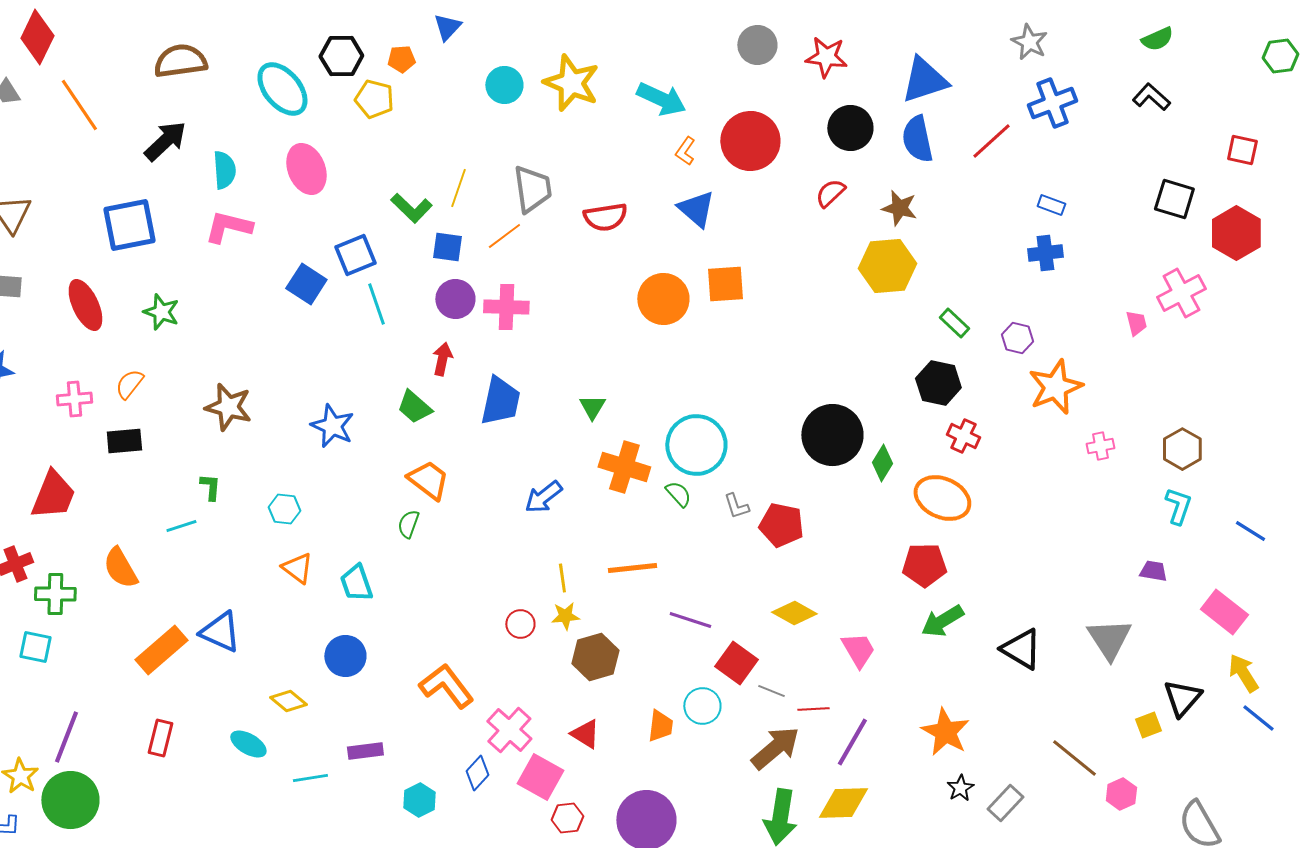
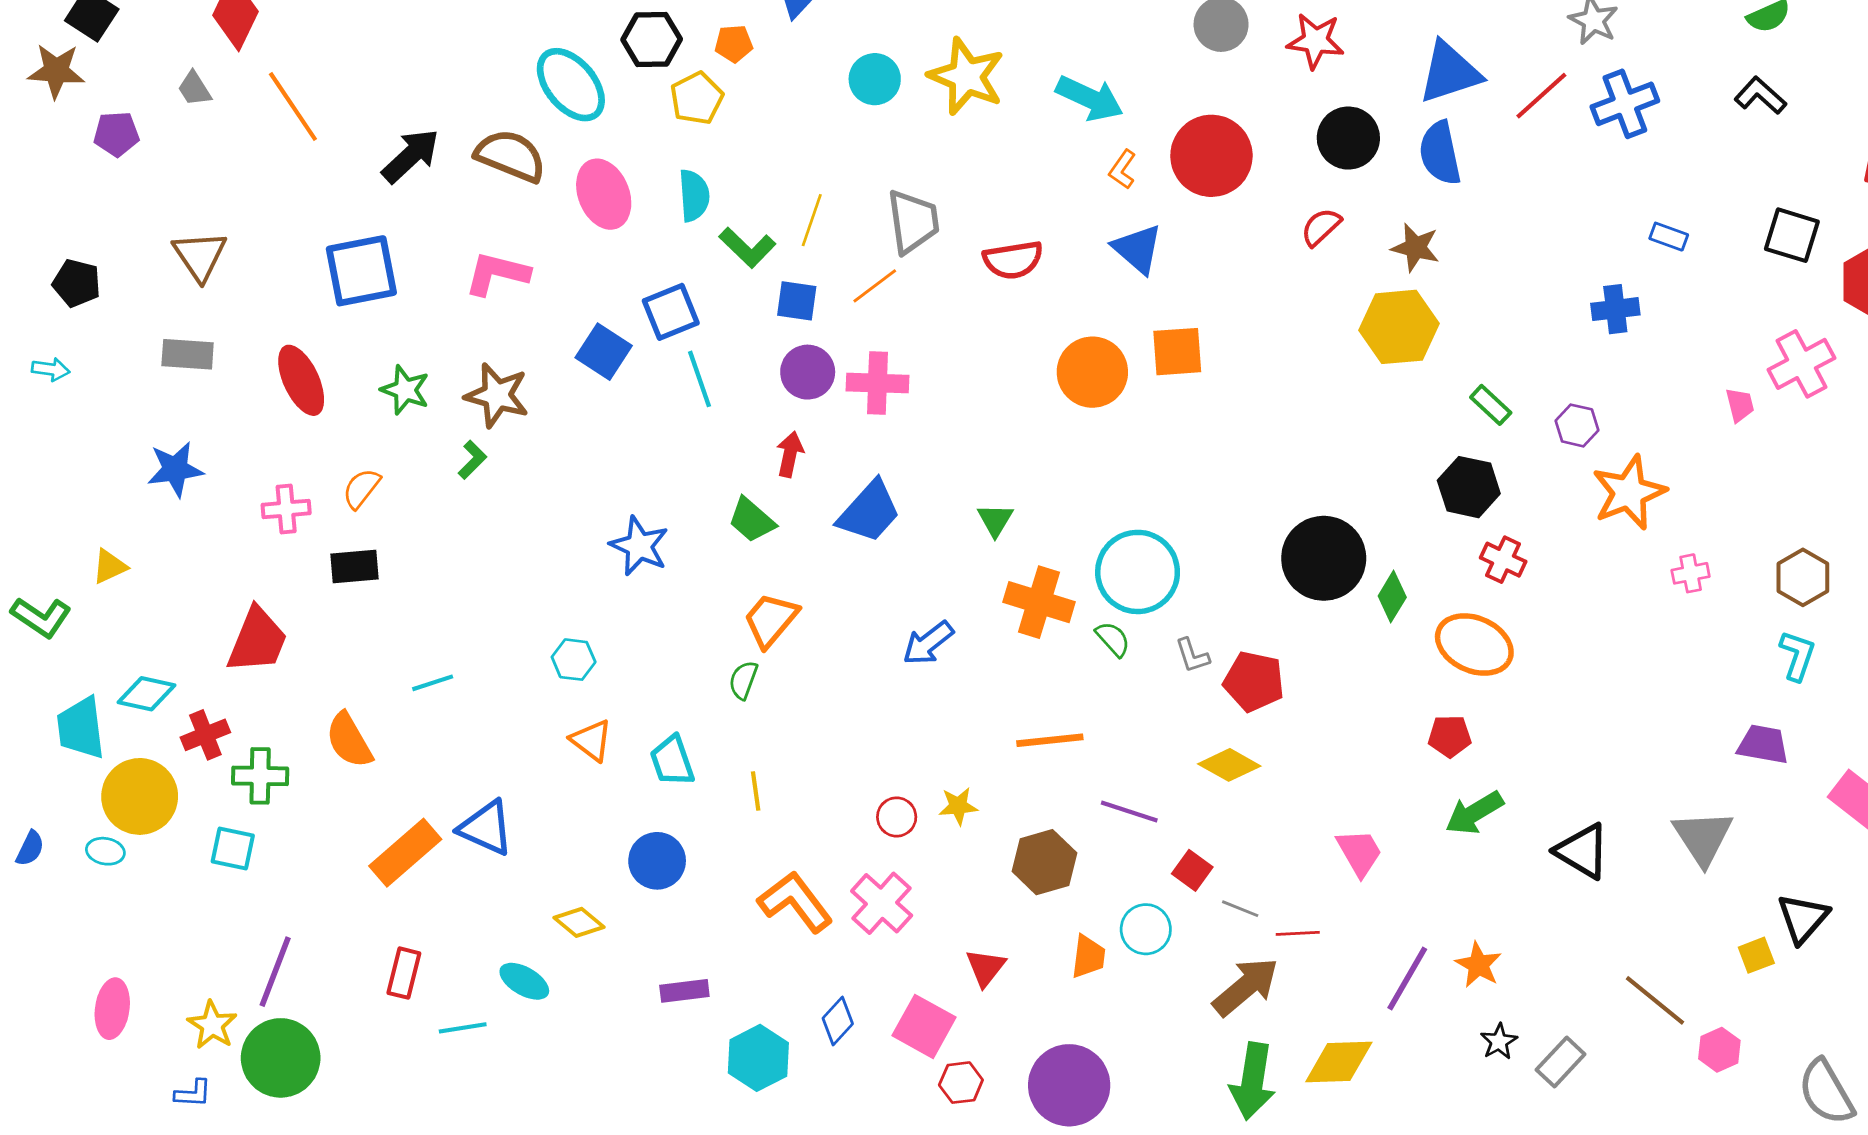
brown semicircle: (180, 61) -> (511, 156), moved, turned 30
yellow pentagon: (374, 99) -> (697, 98), turned 30
red line: (991, 141) -> (1541, 96), moved
cyan semicircle: (224, 170) -> (694, 196), moved
blue rectangle: (1051, 205) -> (1669, 237), moved
blue trapezoid: (500, 401) -> (869, 512), turned 30
brown star: (228, 407) -> (497, 395), moved
orange trapezoid: (428, 480) -> (771, 620), turned -87
green L-shape: (210, 487) -> (472, 460), moved, turned 40
red pentagon: (924, 565) -> (1450, 736), size x0.7
purple trapezoid: (1153, 571) -> (1763, 744), size x1.4
yellow line: (562, 578) -> (756, 791), moved
yellow diamond: (794, 613) -> (1229, 765), moved
brown hexagon: (595, 657) -> (1044, 862), moved
red square: (736, 663) -> (1192, 870), size x0.7
pink cross: (509, 730) -> (882, 903), moved
orange star: (945, 732) -> (1478, 965), size x0.7
red triangle: (585, 734) -> (986, 968), turned 36
purple line: (852, 742) -> (1407, 979), moved
cyan line: (310, 778) -> (463, 1028), moved
cyan hexagon: (419, 800) -> (758, 1058), size x1.4

